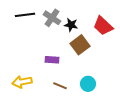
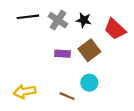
black star: (71, 25) -> (84, 20), moved
purple rectangle: (52, 60) -> (63, 54), moved
cyan circle: (88, 84) -> (89, 83), moved

